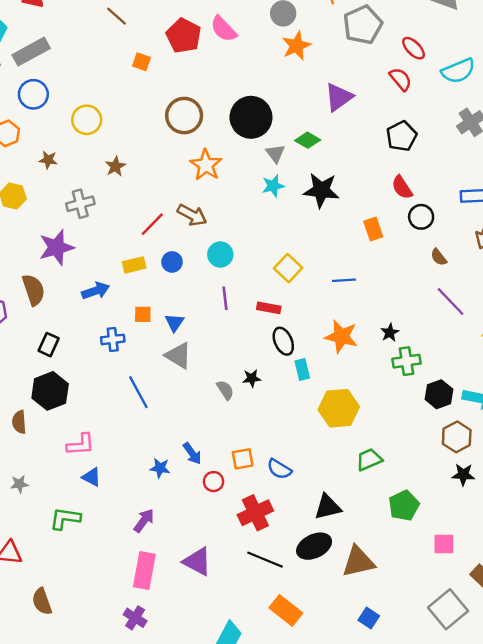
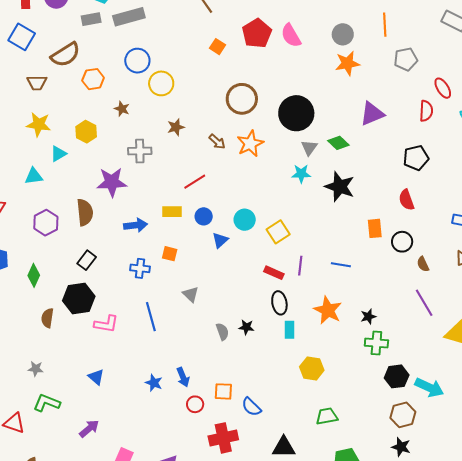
gray pentagon: (363, 25) -> (406, 59), size x0.7
red semicircle: (400, 79) -> (426, 111), turned 30
blue circle: (33, 94) -> (137, 61), moved
brown arrow: (192, 215) -> (217, 142), moved, size x0.7
black circle: (421, 217) -> (402, 242), moved
yellow square: (288, 268) -> (278, 232), moved
purple line: (225, 298) -> (300, 266), moved
blue triangle: (174, 323) -> (220, 240), moved
gray triangle: (178, 356) -> (191, 294), size x0.7
yellow hexagon: (339, 408) -> (312, 369), size x0.7
pink L-shape: (81, 445) -> (106, 324), moved
green L-shape: (65, 519) -> (47, 403), moved
purple arrow: (144, 521) -> (89, 429), moved

